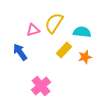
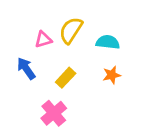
yellow rectangle: (64, 50) -> (66, 78), moved

